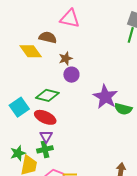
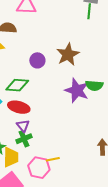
brown star: (66, 58) -> (68, 54), moved, size x1.6
purple star: (105, 97) -> (77, 90), moved

